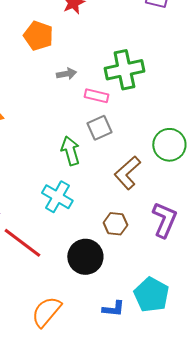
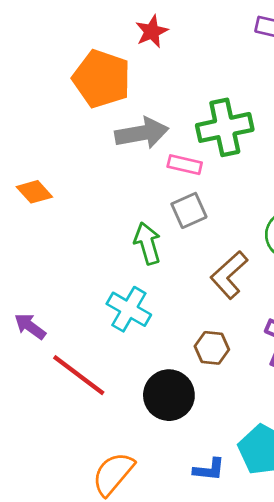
orange pentagon: (38, 36) -> (102, 79), size x1.4
gray arrow: (66, 74) -> (142, 133), size x1.8

